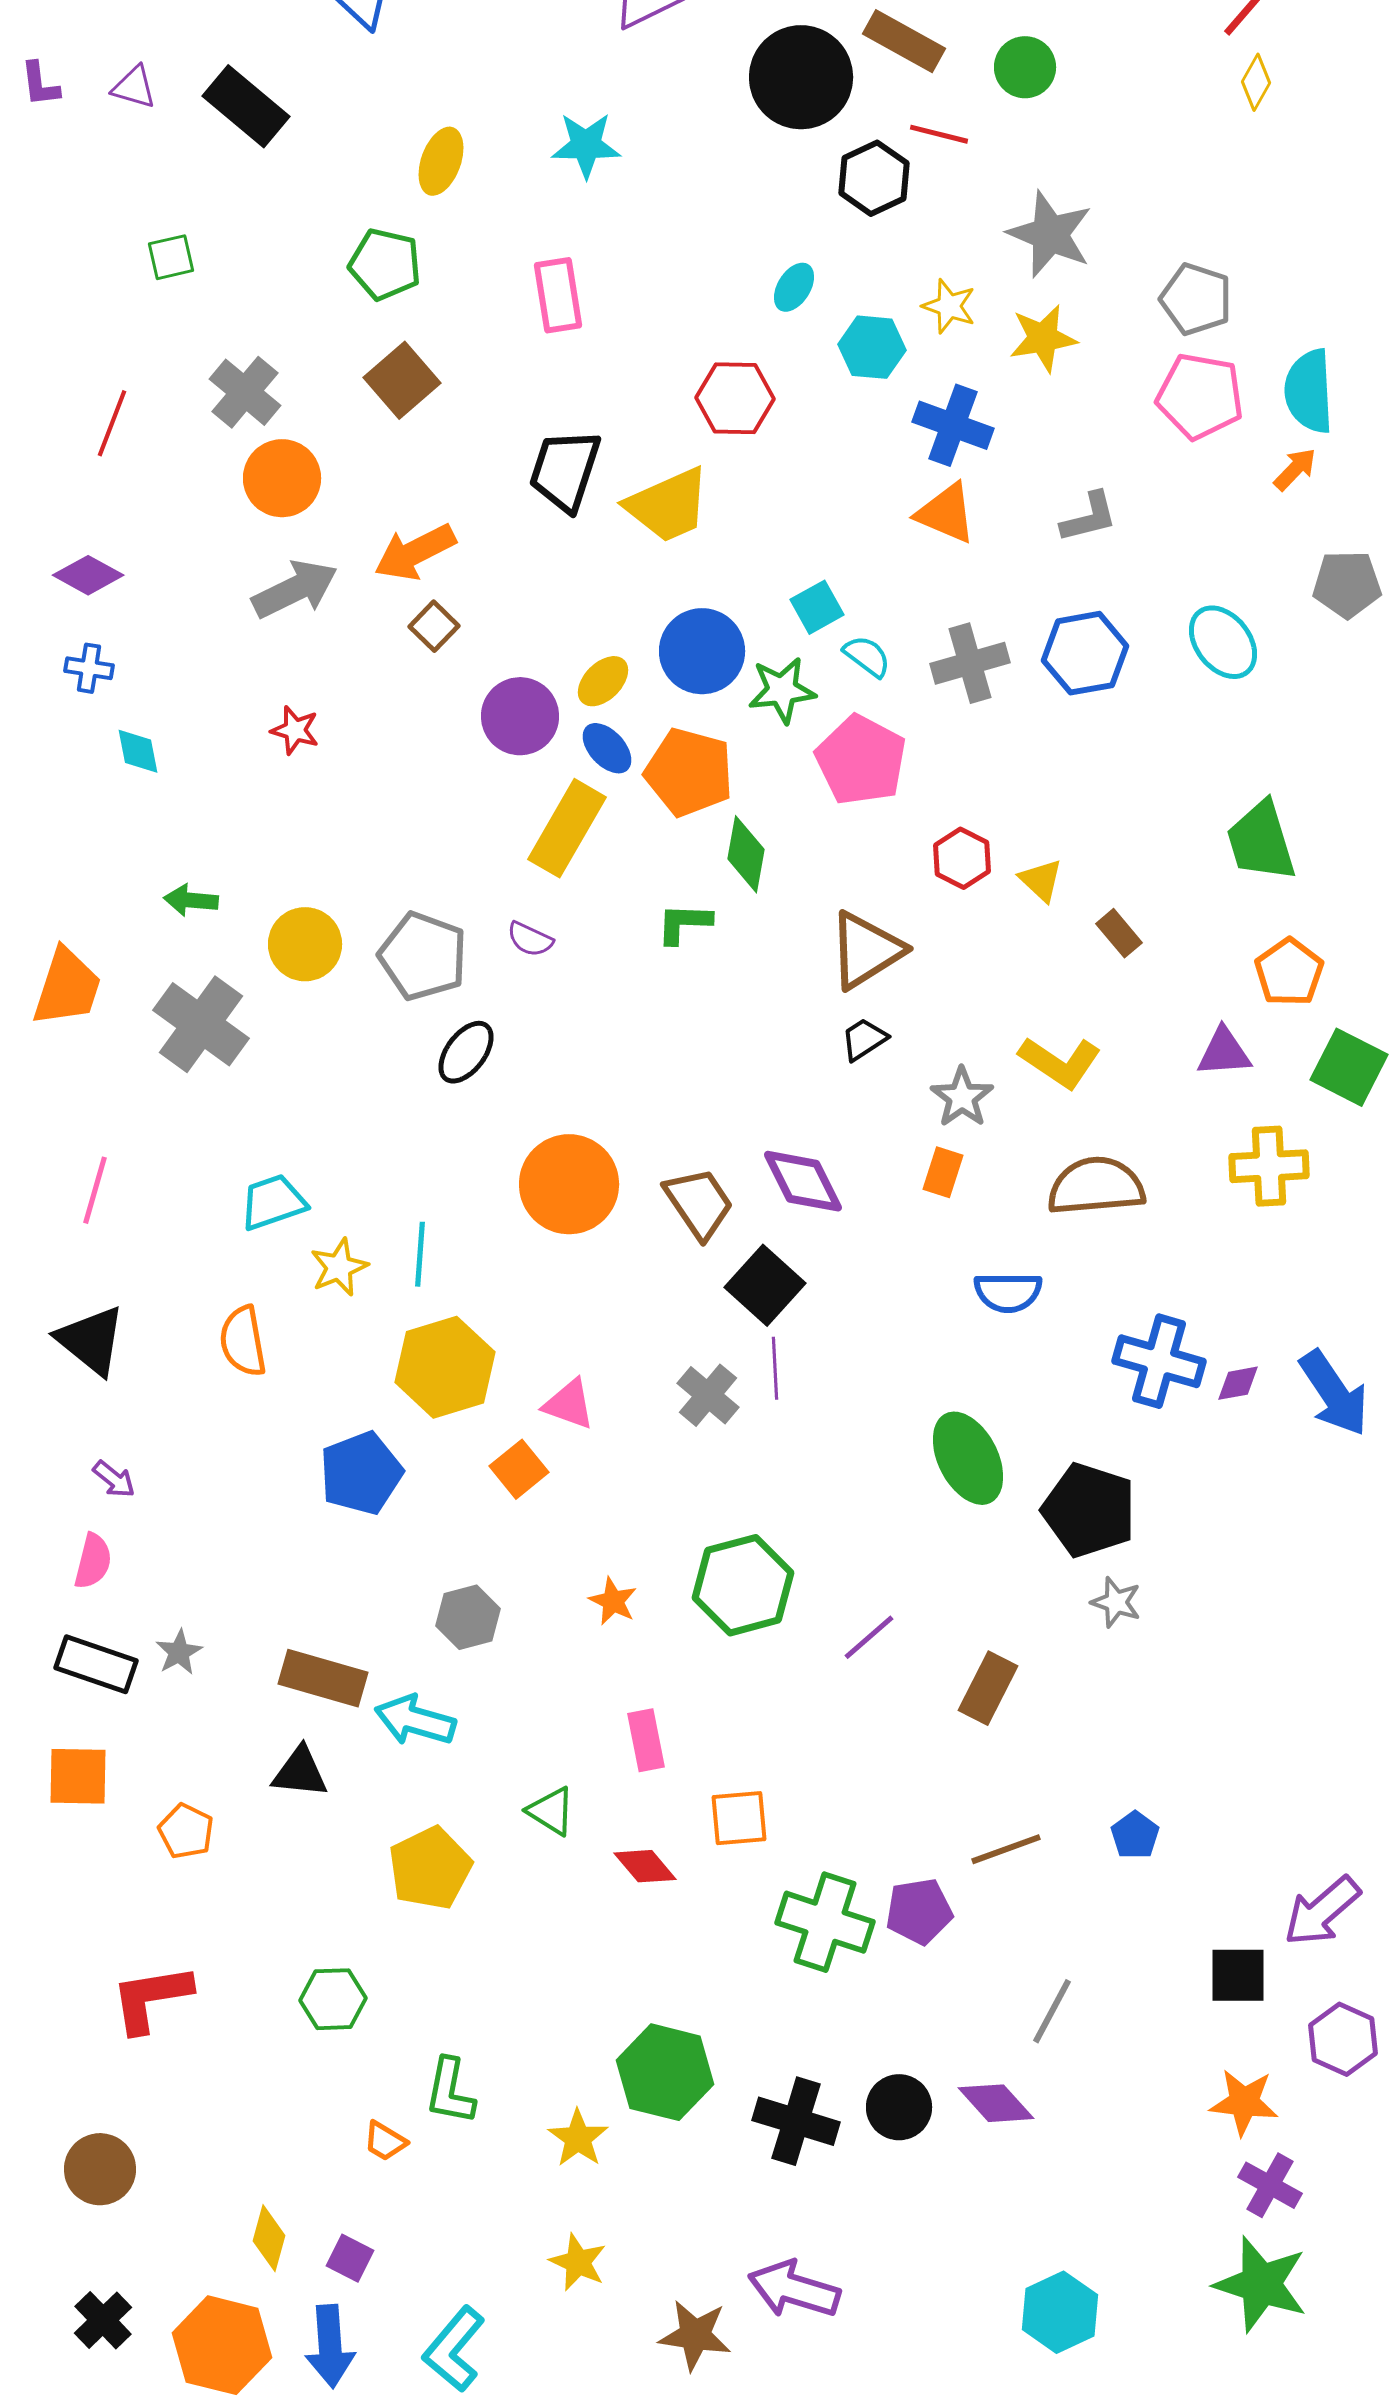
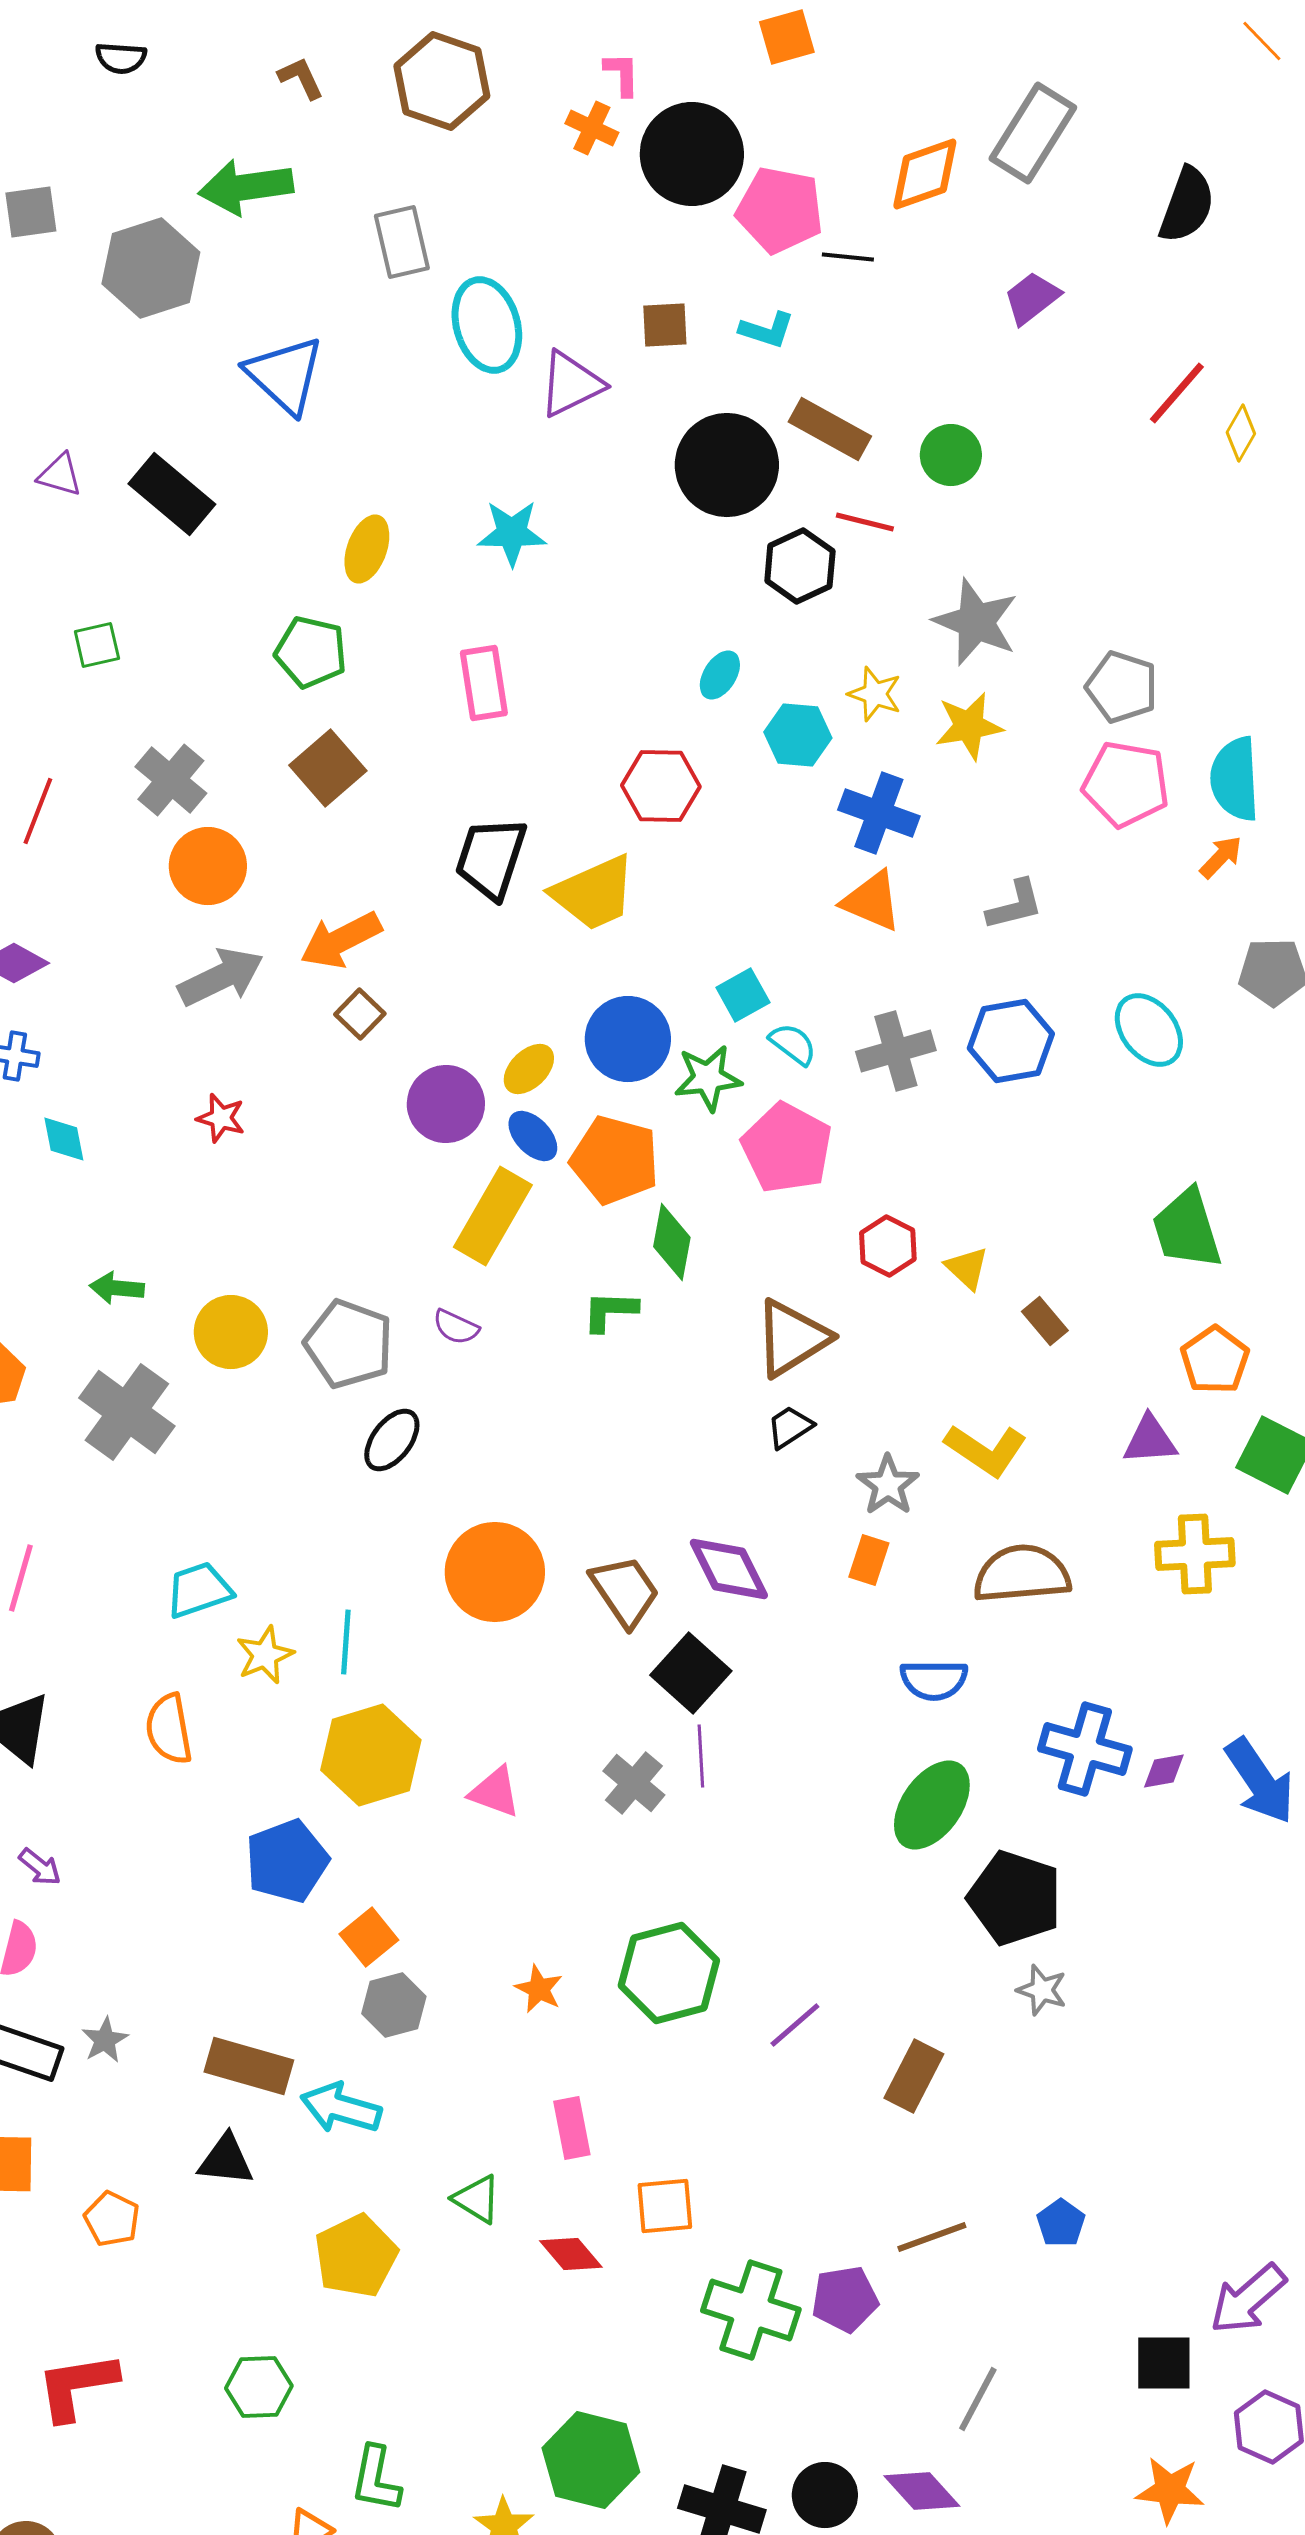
yellow diamond: (1256, 82) -> (1241, 433), moved
green ellipse: (968, 1458) -> (932, 1805), moved, turned 62
orange square: (519, 1469) -> (369, 1937), moved

